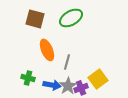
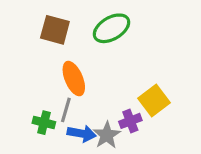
gray line: (67, 62) -> (66, 110), moved
yellow square: (98, 79) -> (154, 101), moved
purple cross: (81, 88) -> (130, 121), moved

